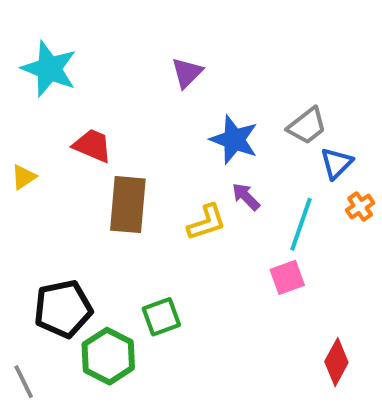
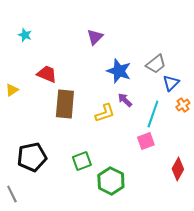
cyan star: (49, 69) -> (25, 35), size x0.5
green hexagon: (108, 356) -> (111, 181), moved
red diamond: (336, 362) -> (178, 169), moved

